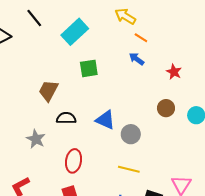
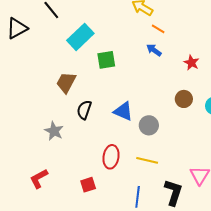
cyan rectangle: (75, 32) -> (80, 37), moved
black semicircle: (66, 118) -> (84, 110), turned -72
red ellipse: (74, 161) -> (111, 157), moved

